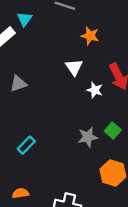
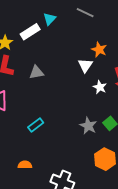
orange star: (90, 36) -> (99, 50), moved
gray star: (88, 137) -> (88, 126), turned 30

